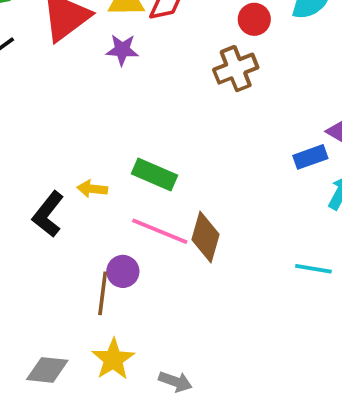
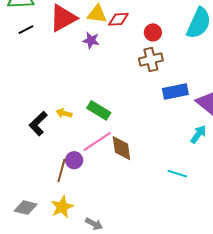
red circle: (254, 19) -> (153, 32), moved
blue rectangle: (310, 157) -> (175, 91), moved, size x1.4
pink line: (160, 231) -> (97, 141), turned -64
brown diamond: (206, 237) -> (121, 148), turned -32

